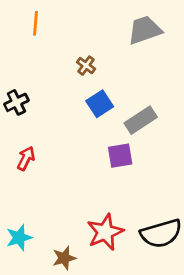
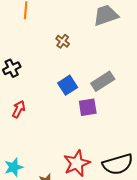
blue square: (100, 104) -> (68, 85), moved

